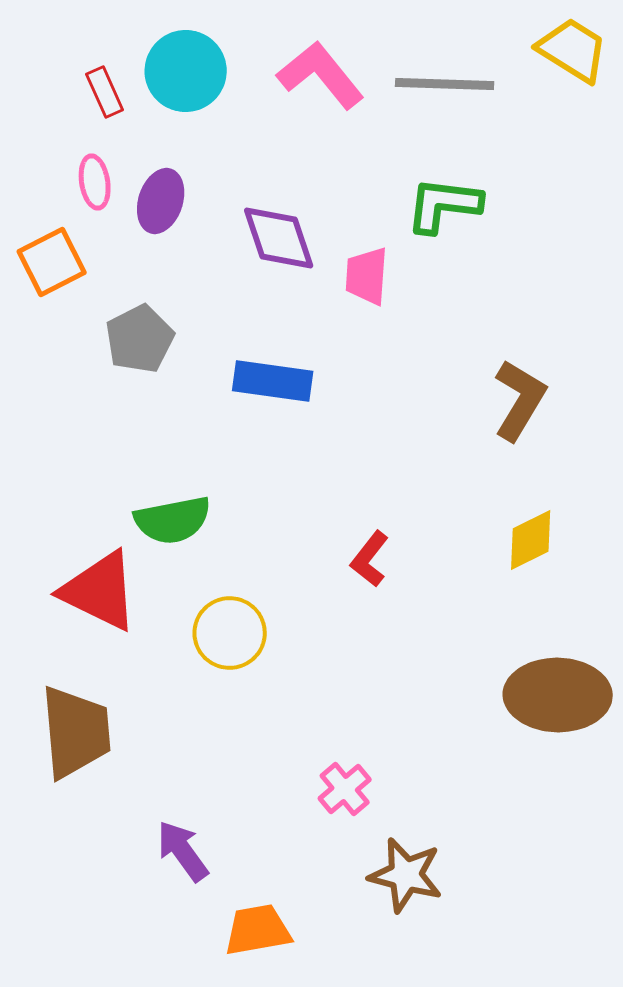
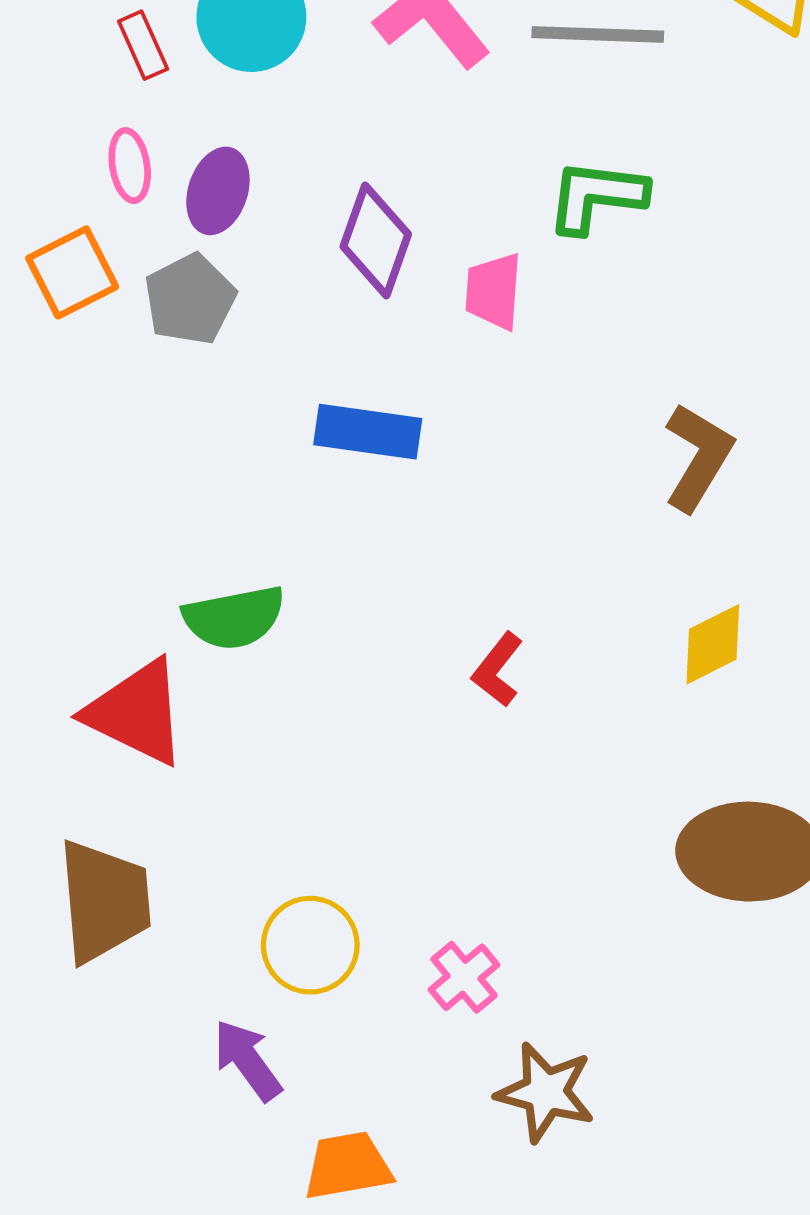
purple diamond: (279, 238) -> (376, 240), turned 38
gray pentagon: (140, 339) -> (190, 299), moved
yellow circle: (230, 633) -> (310, 945), moved

